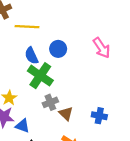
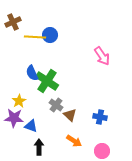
blue circle: (58, 49) -> (50, 35), moved
blue semicircle: (31, 56) -> (32, 73), moved
gray cross: (50, 102) -> (56, 105), turned -32

